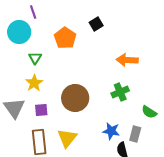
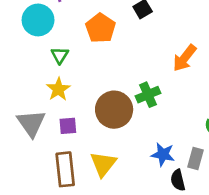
orange arrow: (127, 60) -> (185, 58), turned -55
green cross: (120, 92) -> (148, 95), moved

